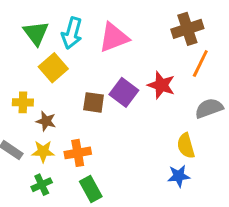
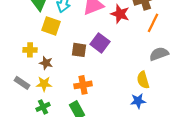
yellow square: (53, 68) -> (51, 26), turned -30
red star: (161, 85) -> (120, 14), moved
orange cross: (78, 153) -> (83, 85), moved

